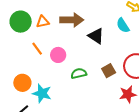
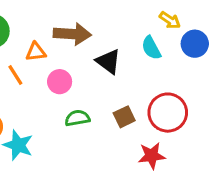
orange triangle: (43, 22) -> (36, 52), moved
pink circle: (58, 55) -> (60, 82), moved

